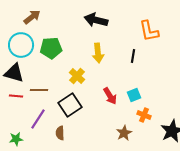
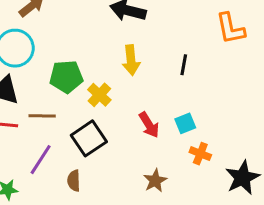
orange L-shape: (149, 31) -> (230, 29), moved
green pentagon: (51, 48) -> (66, 77), moved
brown star: (124, 133) -> (155, 181), moved

